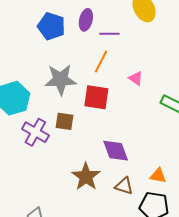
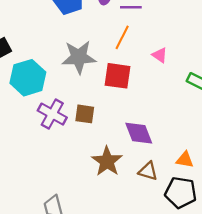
brown square: (65, 121) -> (85, 114), moved

